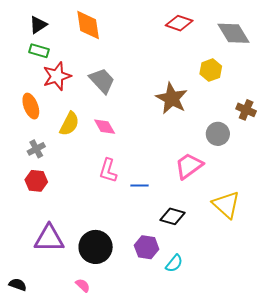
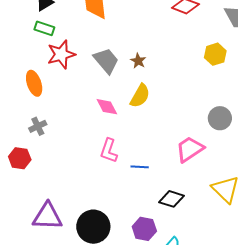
brown star: (172, 98) -> (138, 61), moved, size x0.5
yellow semicircle: (69, 124) -> (140, 96), moved
red hexagon: (36, 181) -> (20, 158), moved

